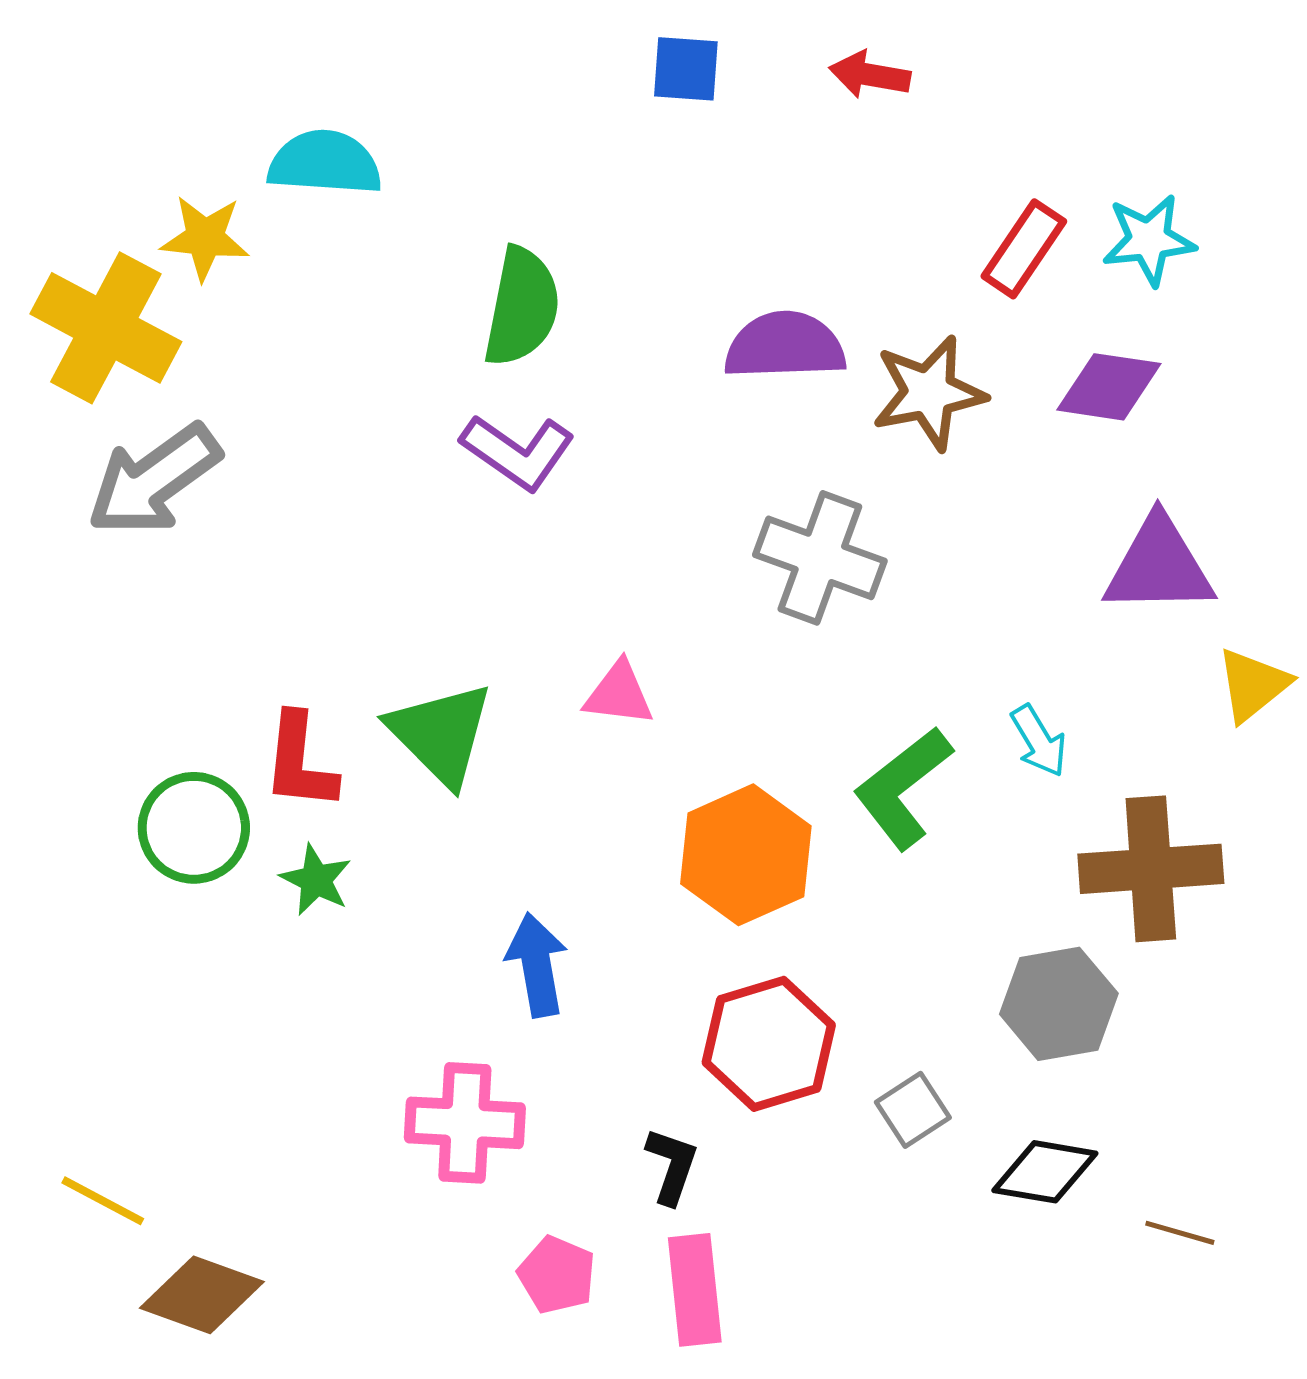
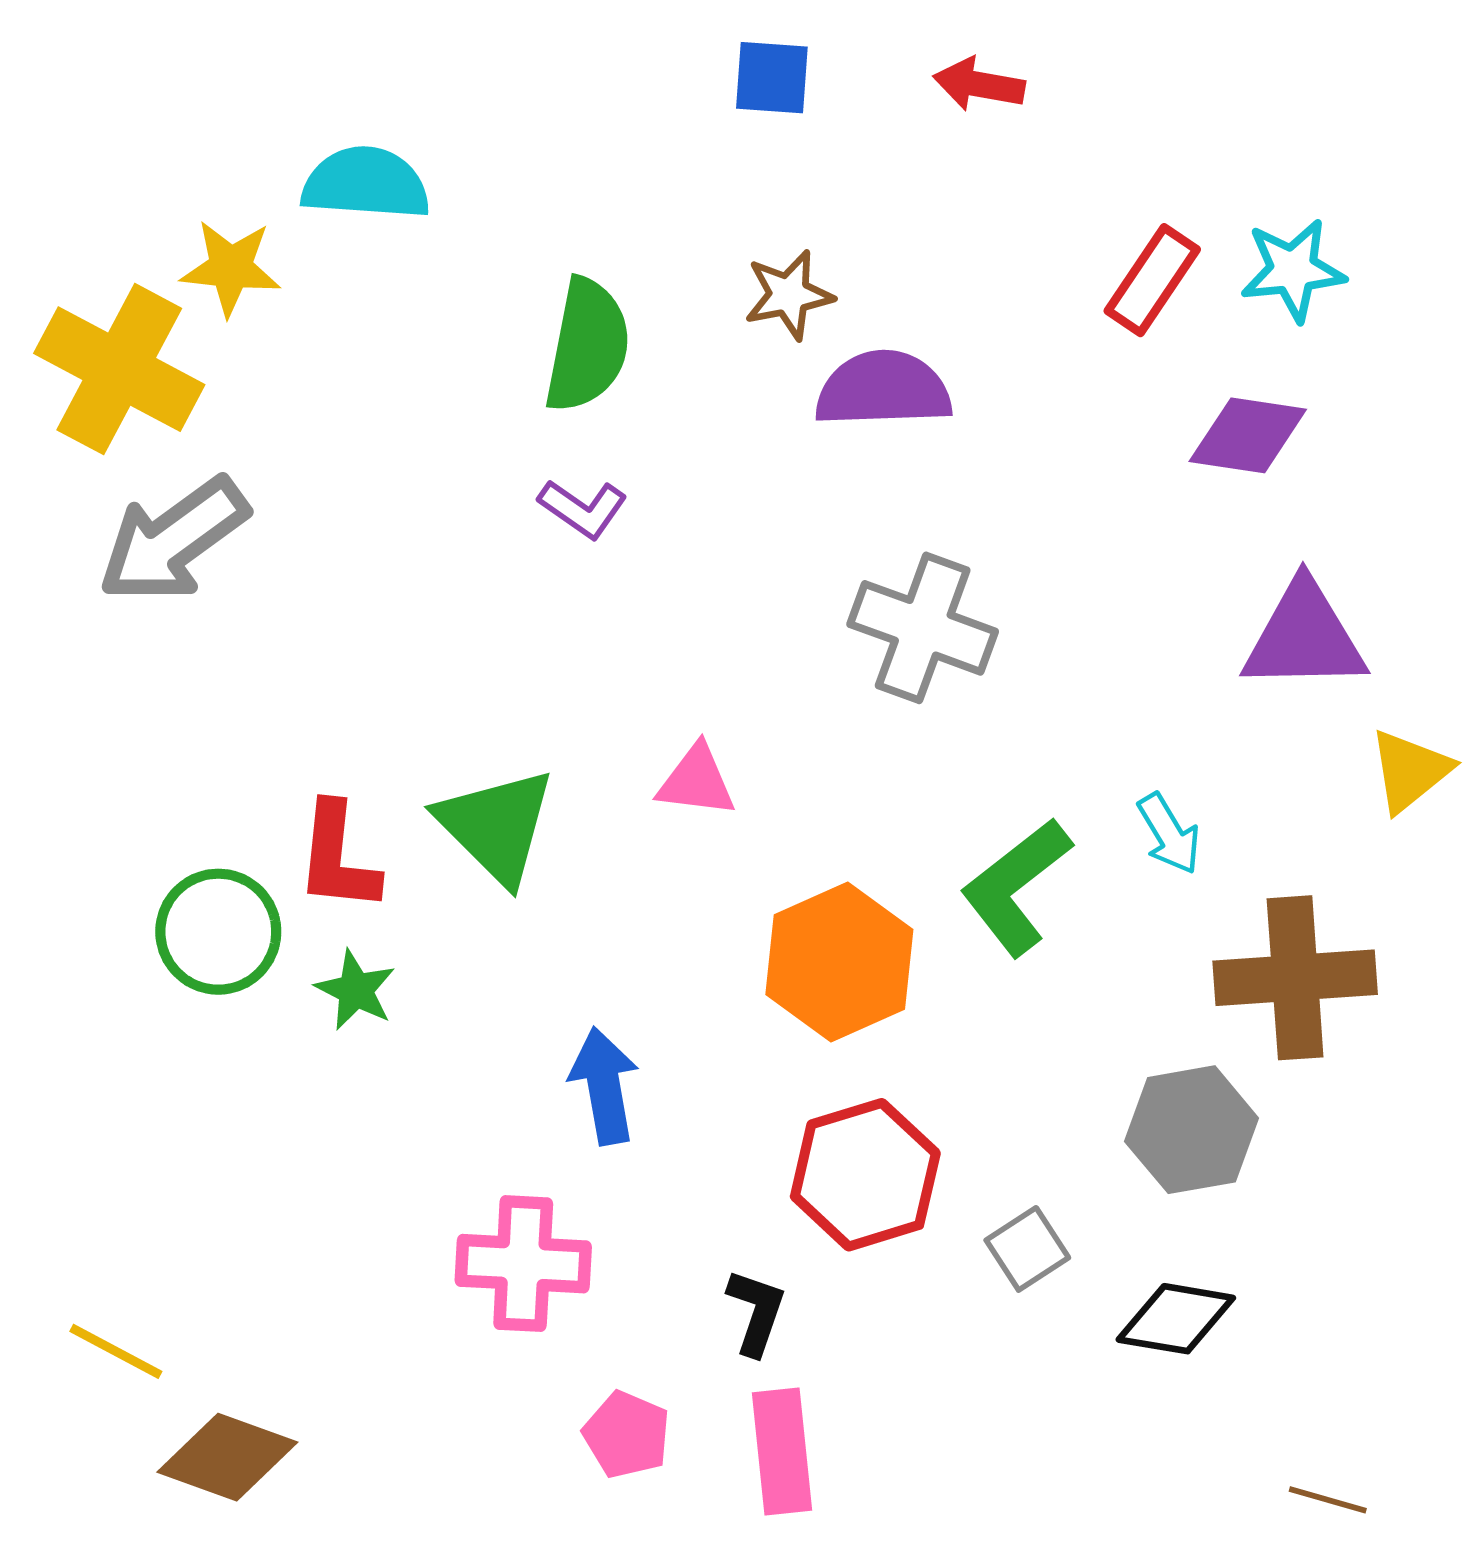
brown star: (929, 393) -> (789, 295), moved, size x0.7
purple L-shape: (518, 452) -> (583, 509), size x0.7
brown line: (1180, 1233) -> (1328, 1500), moved

